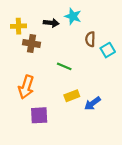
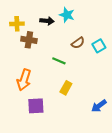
brown semicircle: (90, 39) -> (78, 43), moved, turned -128
yellow rectangle: (72, 96) -> (66, 88), turned -40
blue arrow: (92, 103) -> (99, 106), moved

